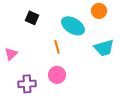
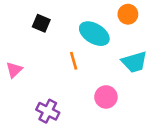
pink circle: (57, 75) -> (106, 97), moved
purple cross: (27, 84) -> (48, 111), moved, turned 30

